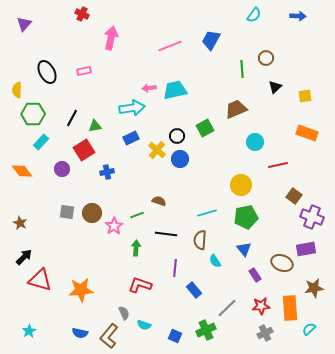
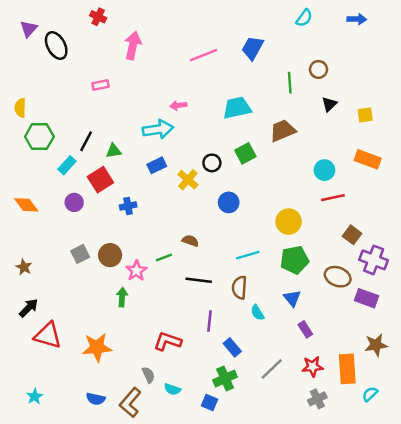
black ellipse: (47, 72) -> (56, 46), moved
cyan trapezoid: (175, 90) -> (237, 108), moved
cyan rectangle: (41, 142) -> (67, 165), moved
cyan circle: (255, 142) -> (324, 170), moved
blue circle: (180, 159) -> (229, 202), moved
gray square: (67, 212) -> (80, 254), turned -35
green arrow: (136, 248) -> (122, 297), moved
purple rectangle: (306, 249) -> (366, 298), turned 30
brown ellipse: (282, 263) -> (338, 277), moved
green cross: (206, 330) -> (225, 378), moved

